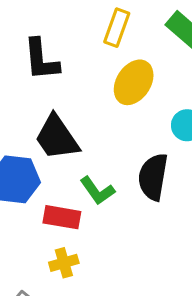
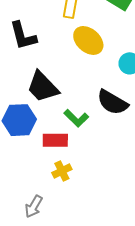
yellow ellipse: (134, 82) -> (88, 40), turned -72
black semicircle: (153, 177) -> (112, 102), turned -60

